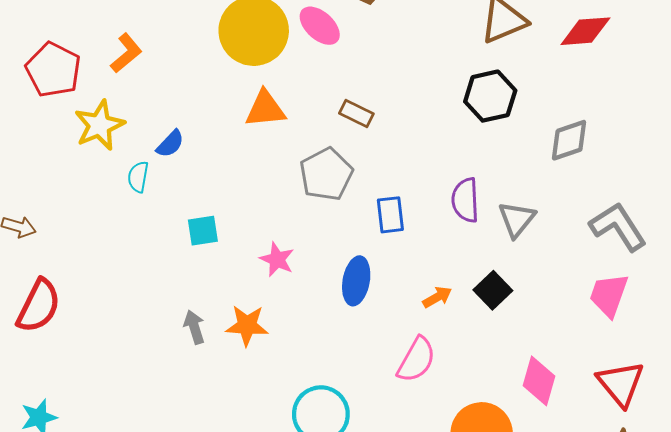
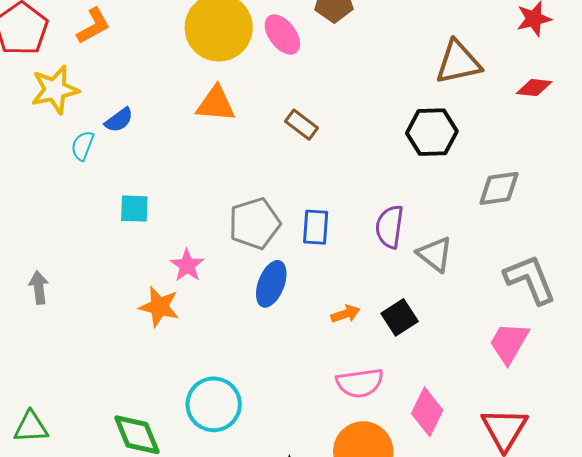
red diamond: (585, 31) -> (534, 88), size x0.7
gray pentagon: (326, 174) -> (254, 224), moved
gray triangle: (517, 219) -> (435, 254), turned -42
pink star: (277, 259) -> (187, 265), moved
gray arrow: (194, 327) -> (39, 288), moved
pink semicircle: (416, 360) -> (360, 383), moved, turned 42

